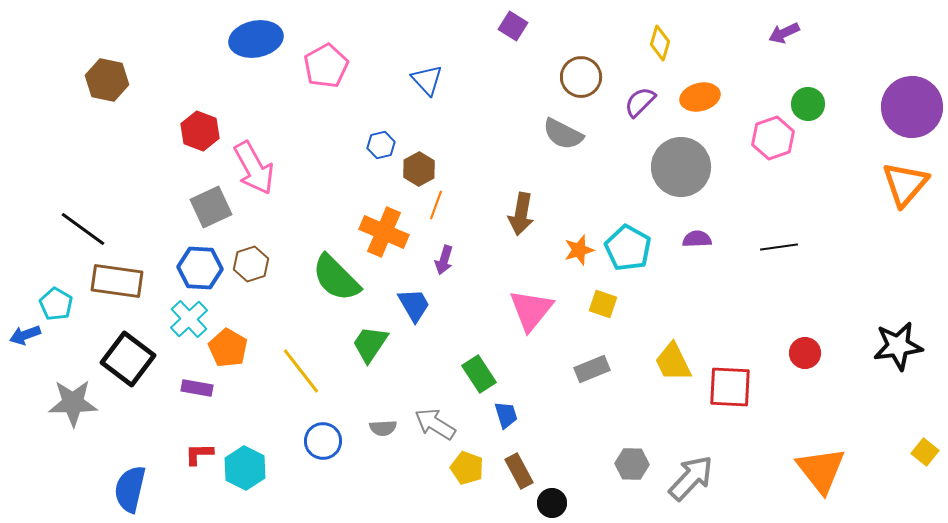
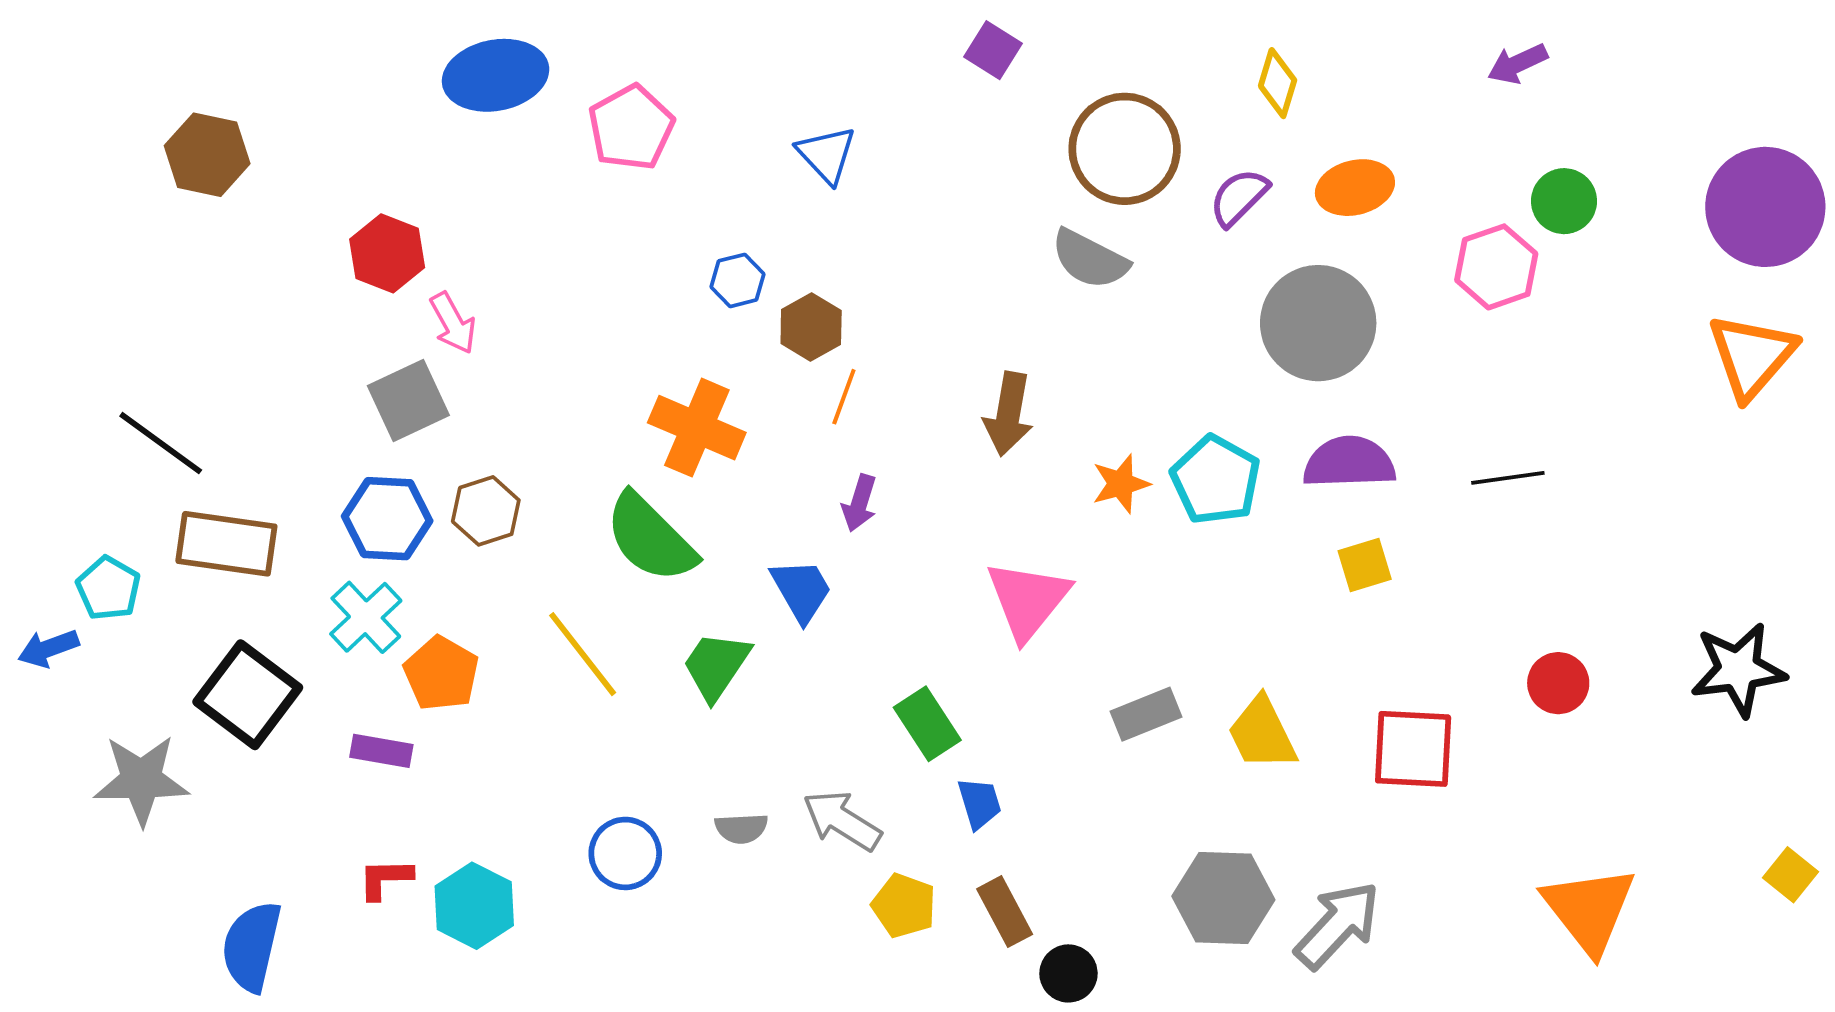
brown circle: (581, 77) -> (1125, 149), size x1.4
pink arrow: (254, 168) -> (453, 323), moved, size x0.6
orange cross: (384, 232) -> (697, 428), moved
purple semicircle: (697, 239) -> (1349, 462), size x1.6
yellow square: (603, 304) -> (1365, 565), moved, turned -36
yellow trapezoid: (673, 362) -> (1262, 733), moved
yellow line: (301, 371) -> (583, 654), moved
gray hexagon: (632, 464) -> (1223, 898), size x1.5

